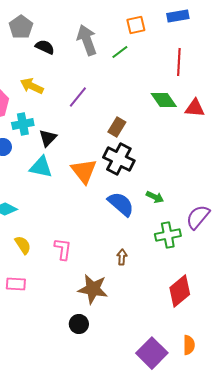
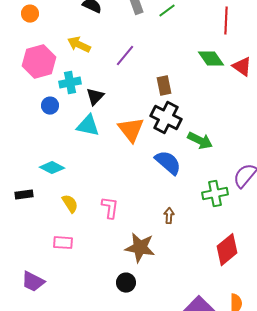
red triangle: (195, 108) -> (242, 67), turned 30
brown rectangle: (117, 127) -> (164, 86), turned -42
green arrow: (155, 197) -> (200, 141), moved, size x1.4

